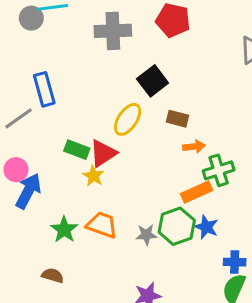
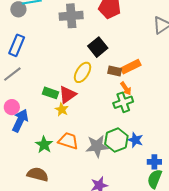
blue rectangle: (44, 89) -> (17, 45), moved, turned 40
orange arrow: (194, 147) -> (126, 88), turned 64
green cross: (219, 170) -> (123, 102), moved
orange rectangle: (197, 192) -> (131, 67), moved
gray star: (146, 235) -> (97, 146), size x1.6
brown semicircle: (53, 275) -> (38, 174), size x1.5

